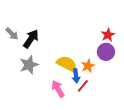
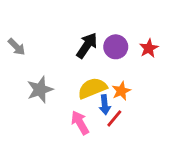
black arrow: (31, 39) -> (87, 45), moved
purple circle: (106, 52) -> (116, 47), moved
yellow semicircle: (67, 64) -> (92, 88), turned -50

